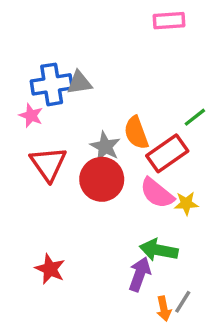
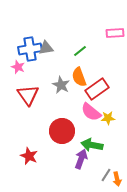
pink rectangle: (169, 21) -> (115, 33), moved
green line: (195, 117) -> (80, 51), moved
red circle: (102, 179) -> (62, 131), moved
orange arrow: (164, 309) -> (117, 179), moved

